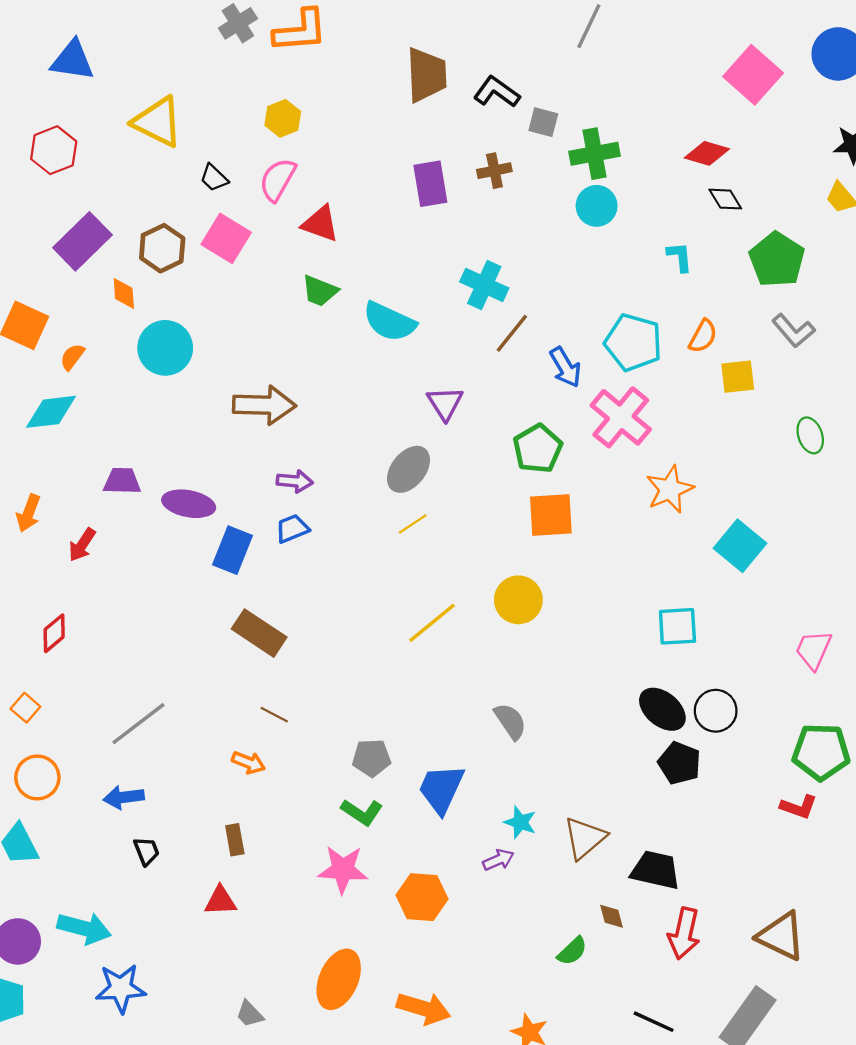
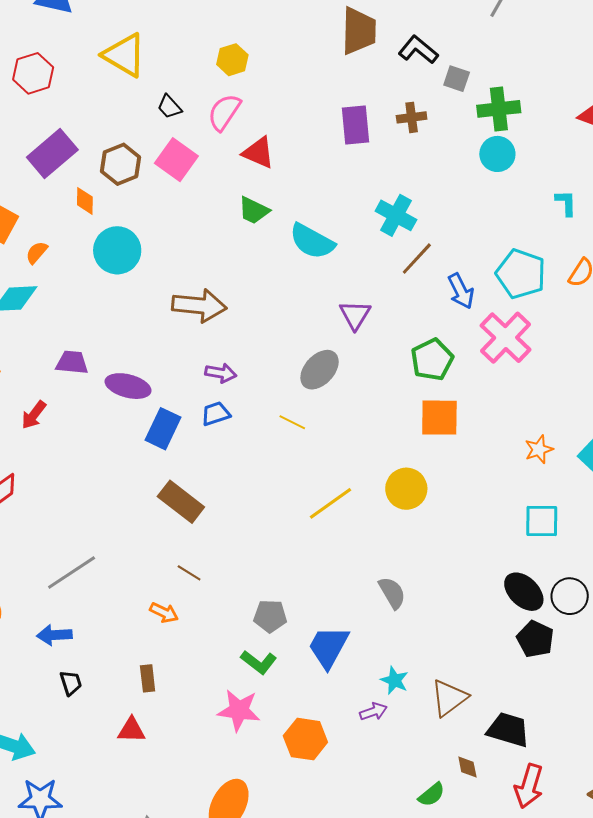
orange star: (670, 489) -> (539, 449), moved, size x0.7
yellow line: (413, 524) -> (292, 422), moved, turned 56

